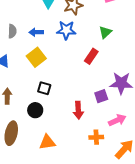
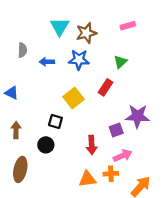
gray semicircle: (12, 31) -> (22, 50), moved
yellow square: (36, 57) -> (74, 98), moved
pink arrow: (117, 120) -> (123, 156), moved
orange triangle: (47, 142) -> (87, 179), moved

